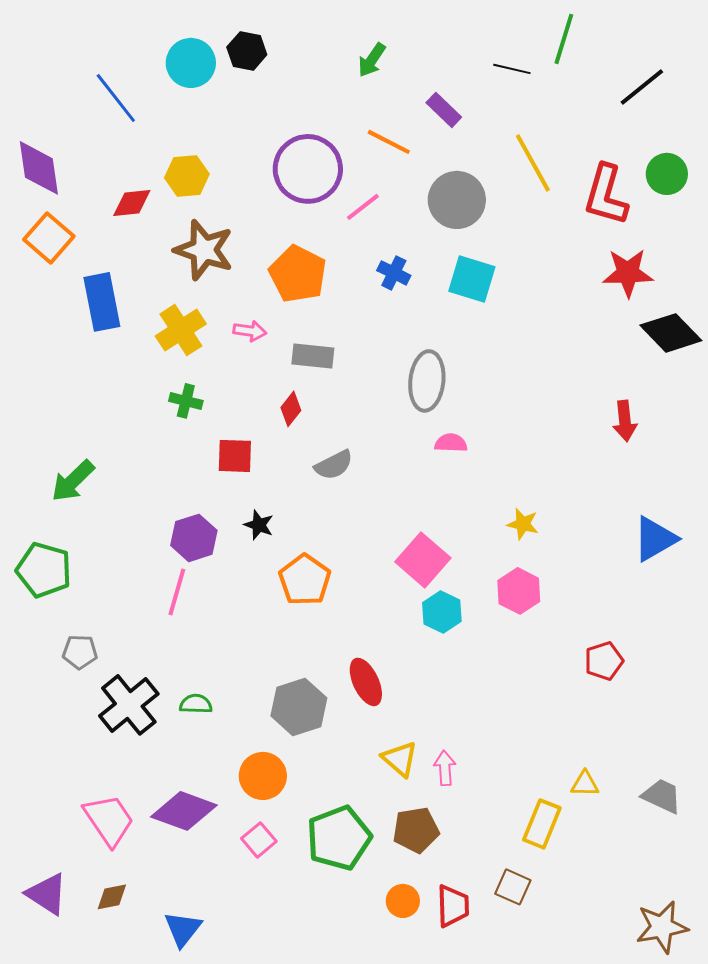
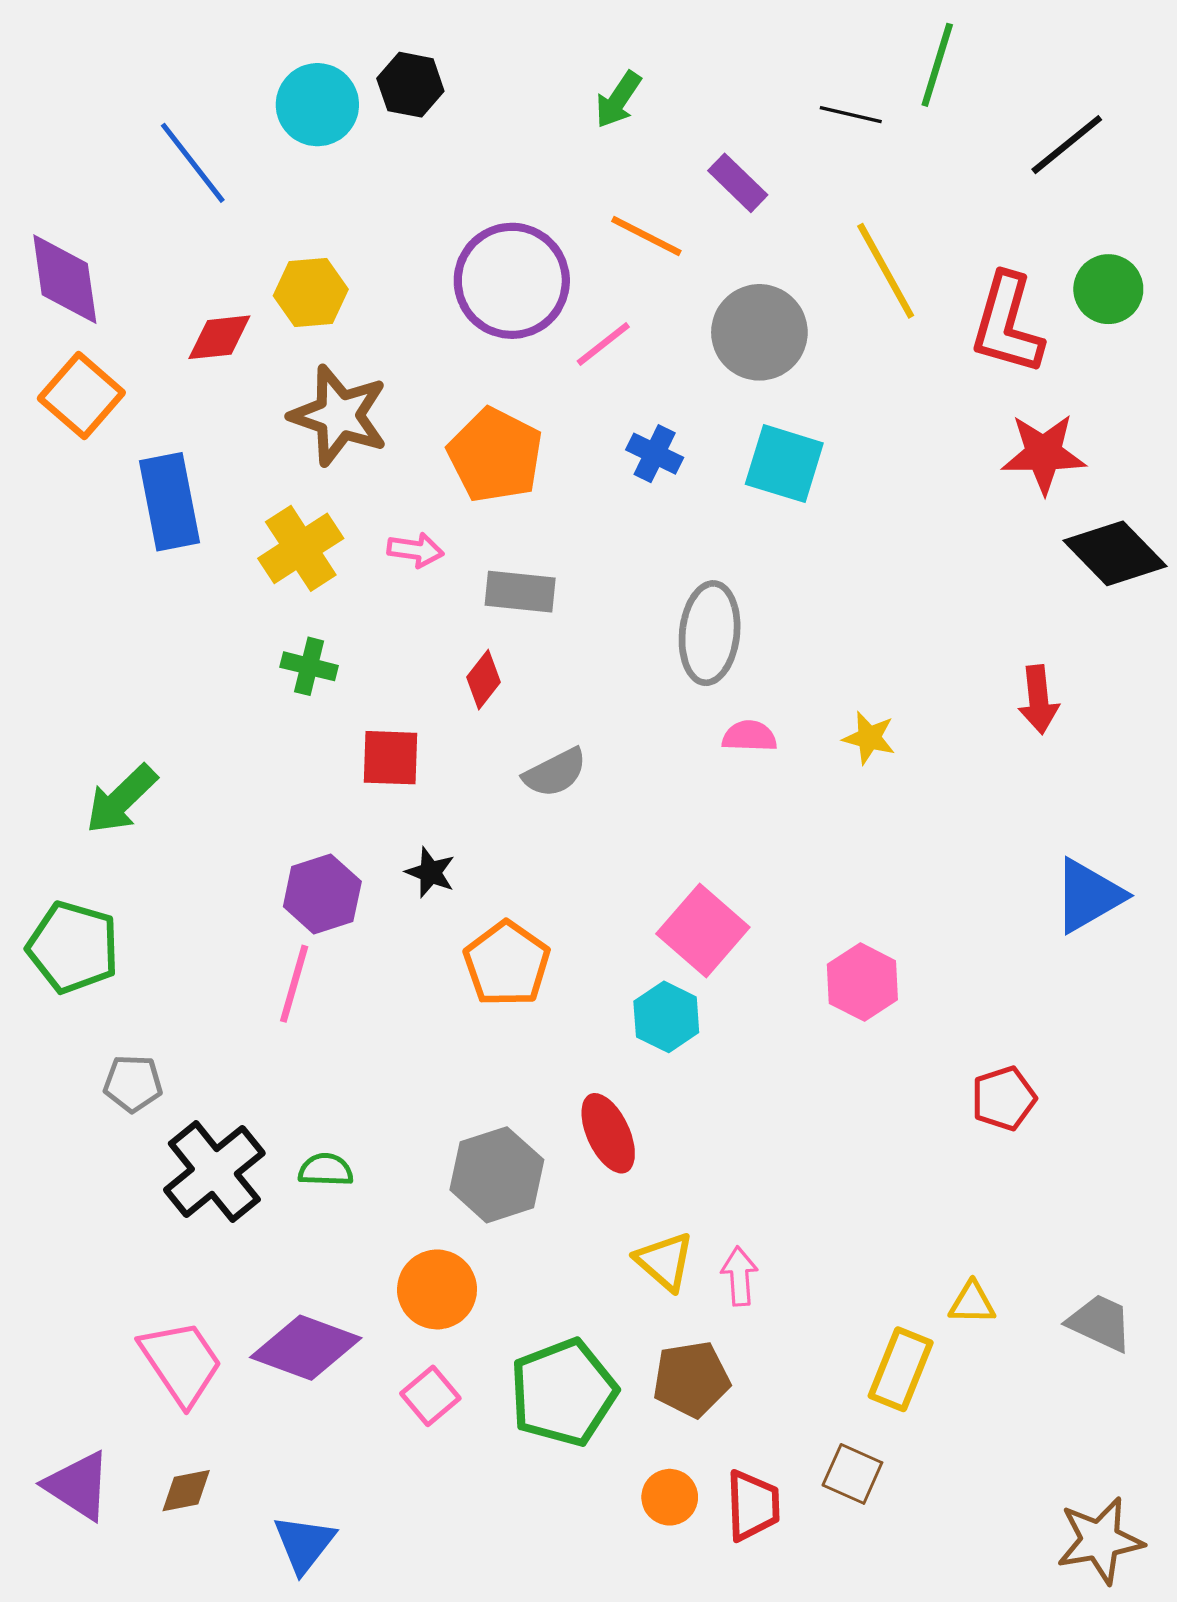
yellow star: (523, 524) -> (869, 738), moved
cyan hexagon: (442, 612) -> (666, 1017), moved

